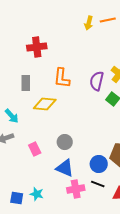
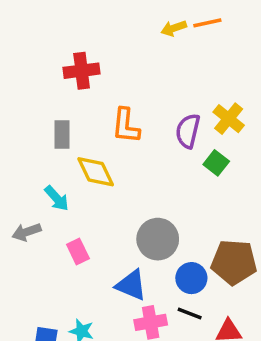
yellow arrow: (89, 23) -> (174, 28), turned 56
yellow diamond: (45, 104) -> (96, 172), turned 60
cyan arrow: (12, 116) -> (57, 198), moved
gray circle: (65, 142) -> (158, 239), moved, size x1.5

